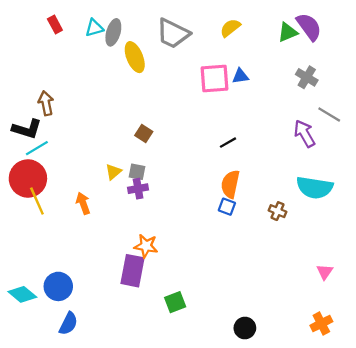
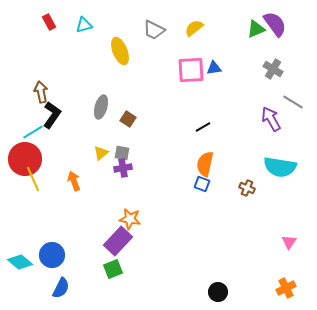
yellow semicircle: (230, 28) -> (194, 28), moved
gray ellipse: (113, 32) -> (101, 107), moved
gray trapezoid: (173, 33) -> (154, 30), size x0.7
black L-shape: (27, 129) -> (52, 115), moved, turned -72
purple rectangle: (132, 271) -> (118, 241), turned 32
green square: (175, 302) -> (113, 269), moved

